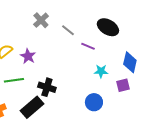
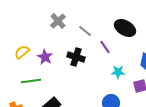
purple line: (88, 46) -> (105, 47), turned 32
black cross: (47, 87) -> (76, 57), moved

